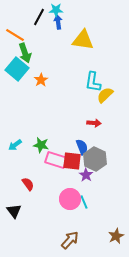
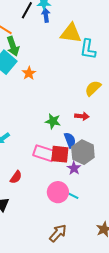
cyan L-shape: (93, 82) -> (88, 49), moved
green star: (41, 145) -> (53, 121), moved
red semicircle: (28, 184) -> (16, 177), turned 72
cyan line: (84, 202) -> (72, 195), turned -40

